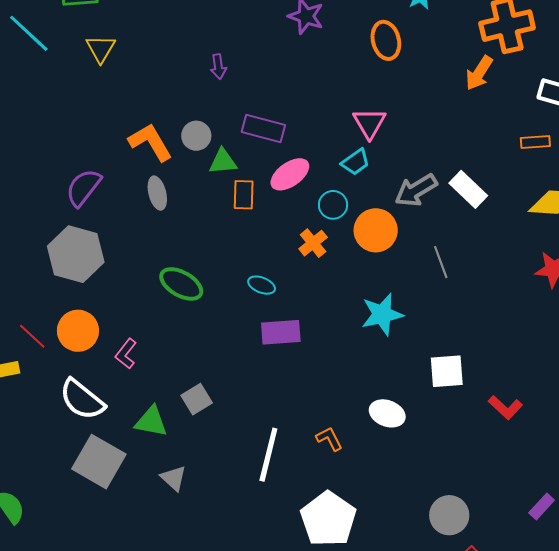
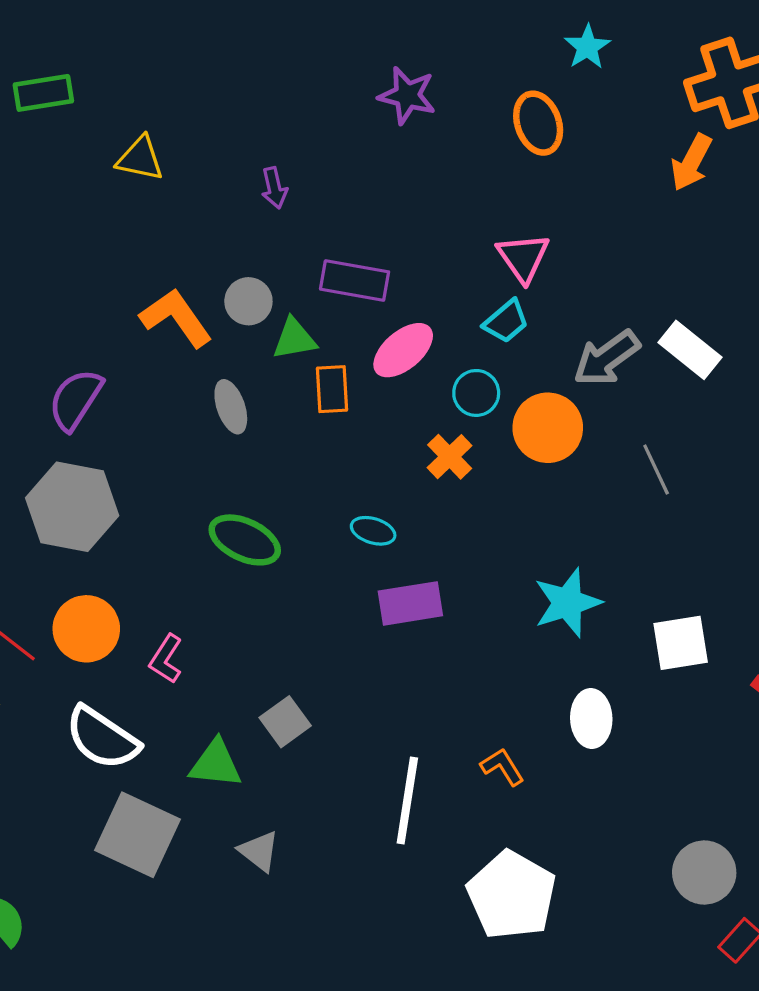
yellow triangle: (101, 49) -> (140, 159), moved, turned -44
gray ellipse: (157, 193) -> (231, 407), moved
cyan star: (382, 314) -> (567, 603), moved
white ellipse: (387, 413) -> (591, 718), turned 72

